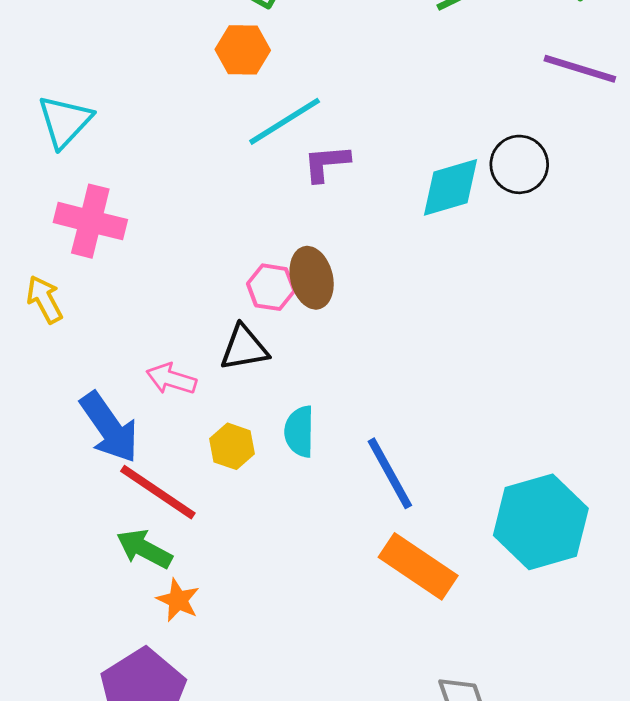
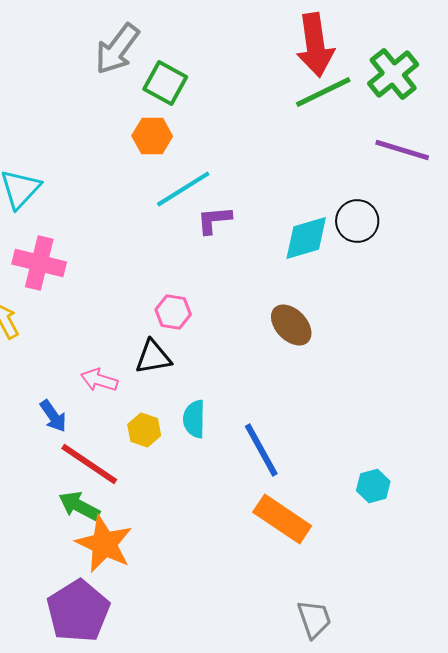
brown ellipse: (312, 278) -> (291, 325), moved, turned -30
blue arrow: (109, 427) -> (53, 416), size x0.6
cyan hexagon: (541, 522) -> (373, 486), size x0.5
orange star: (178, 600) -> (104, 544), size x1.8

